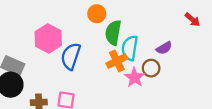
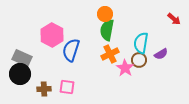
orange circle: (97, 14) -> (105, 14), moved
cyan semicircle: (130, 48) -> (141, 43), moved
purple semicircle: (164, 48) -> (161, 54), moved

